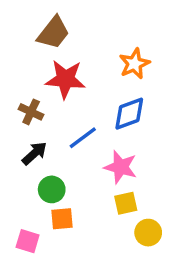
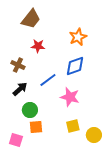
red star: (65, 79) -> (38, 46), size x0.6
yellow square: (126, 203) -> (73, 126), moved
yellow circle: (148, 233) -> (94, 135), moved

